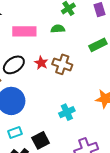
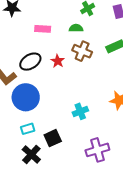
pink rectangle: (24, 31) -> (43, 29), size x0.7
brown cross: (62, 64) -> (82, 51), moved

